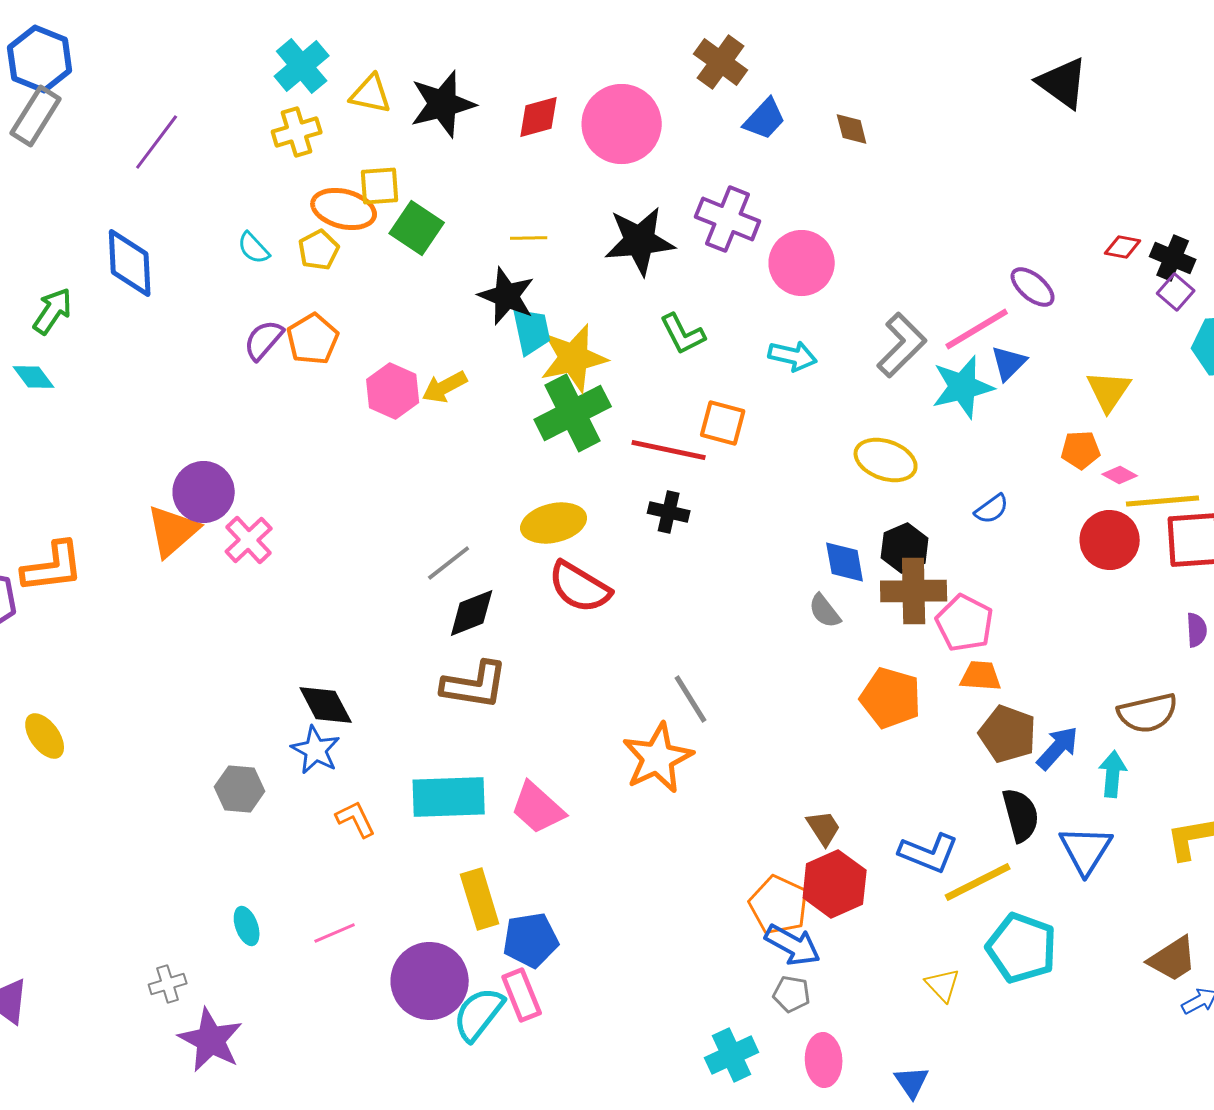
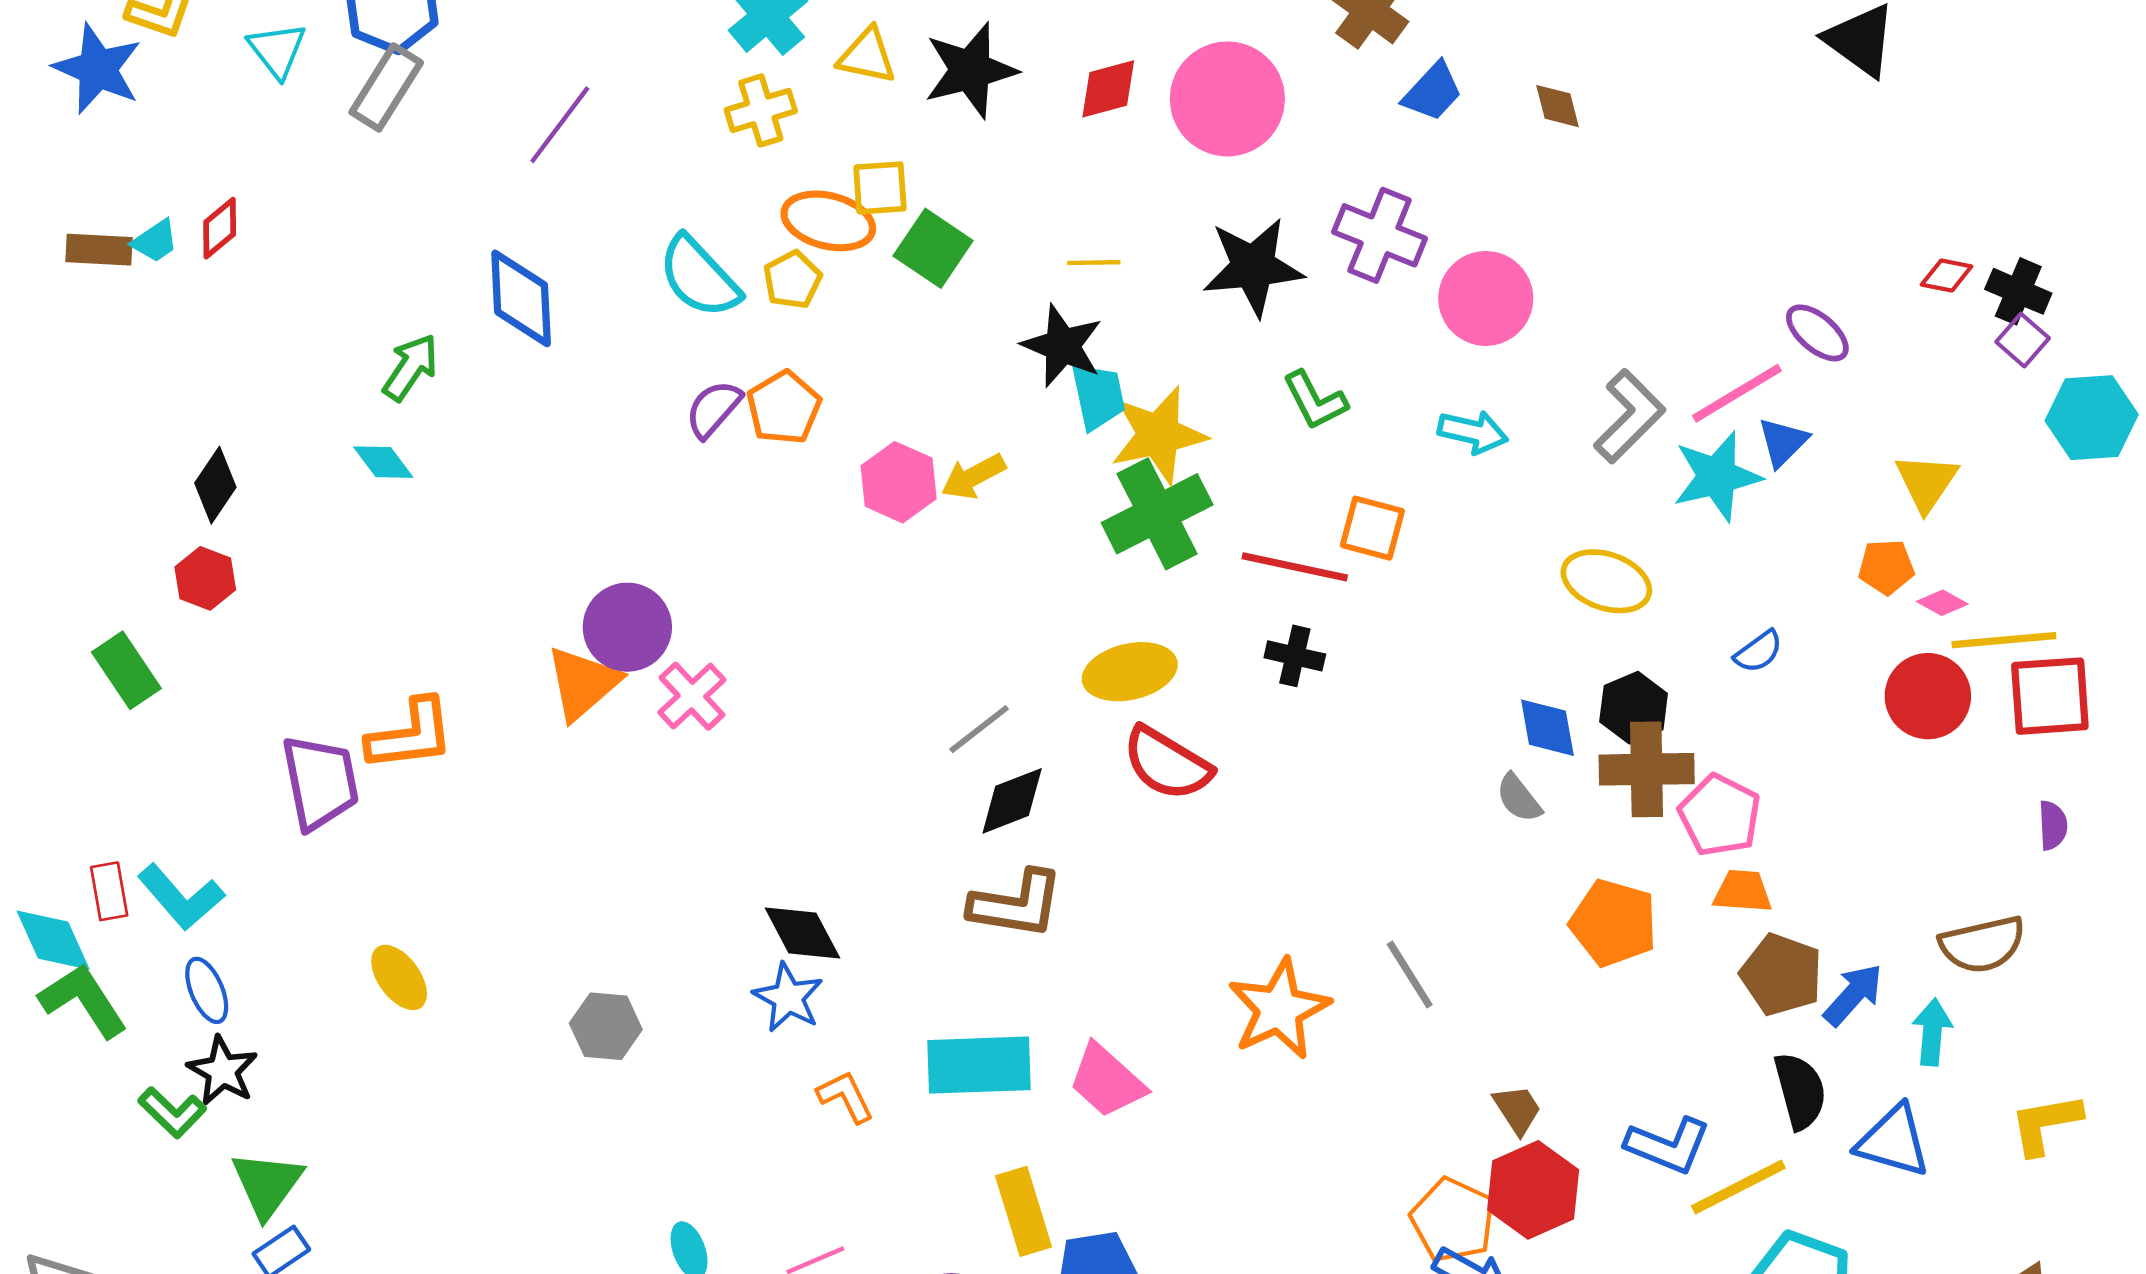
cyan semicircle: (254, 248) -> (699, 277), size x1.8
gray line: (691, 699) -> (1410, 975), moved
gray hexagon: (240, 789) -> (606, 1026), moved
blue triangle: (1086, 850) -> (1893, 1141), turned -46

